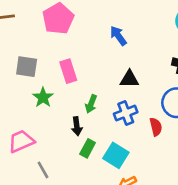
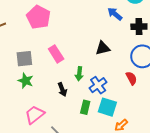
blue arrow: (118, 36) -> (115, 14), moved
green star: (43, 97) -> (26, 81), moved
blue cross: (126, 113) -> (98, 85), moved
black arrow: (77, 126) -> (62, 89), moved

